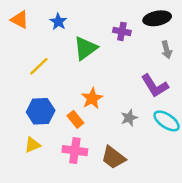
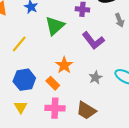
purple L-shape: (155, 86) -> (93, 41), moved
yellow triangle: (32, 145) -> (21, 107), turned -32

